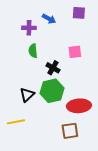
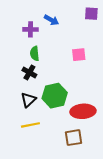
purple square: (79, 13) -> (91, 14), moved
black cross: (53, 68) -> (29, 72), moved
yellow line: (16, 122) -> (30, 125), moved

